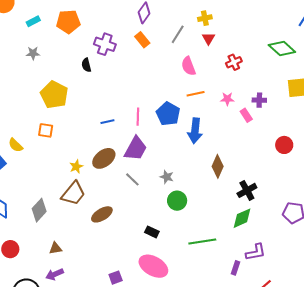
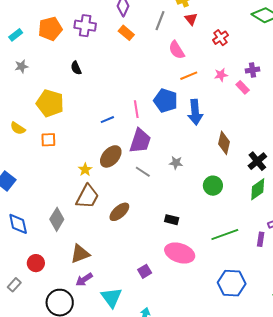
purple cross: (105, 44) -> (85, 26), moved
yellow semicircle: (16, 145) -> (18, 128), moved
green circle: (177, 201) -> (213, 186), moved
green line: (202, 241) -> (225, 235), moved
brown triangle: (55, 248) -> (80, 254), size x1.5

